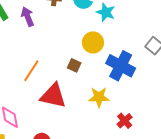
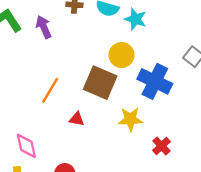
brown square: (74, 65) -> (100, 83), size x2.0
red triangle: (53, 96) -> (77, 119), size x0.5

